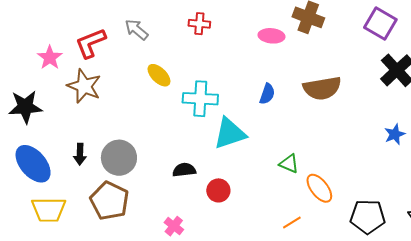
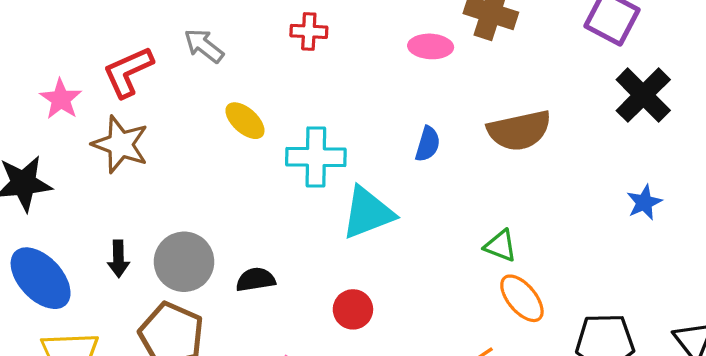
green triangle: (289, 164) -> (501, 246), moved
black semicircle: (184, 170) -> (256, 280), moved

